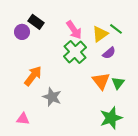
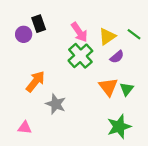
black rectangle: (36, 22) -> (39, 24), turned 35
green line: (116, 29) -> (134, 34), moved

